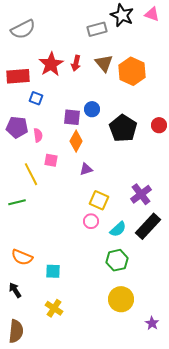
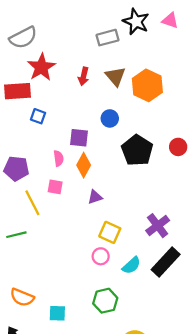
red star: (51, 64) -> (41, 67), moved
blue circle: (92, 109) -> (110, 118), moved
purple pentagon: (17, 127) -> (16, 169), moved
pink semicircle: (38, 135) -> (59, 158), moved
green hexagon: (117, 260) -> (105, 301), moved

